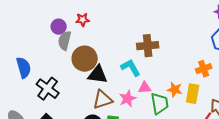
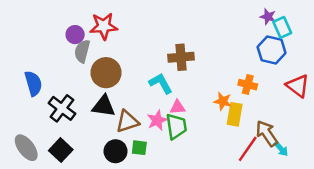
red star: (83, 20) -> (104, 26), size x1.6
orange cross: (204, 69) -> (248, 85), turned 35
black triangle: (98, 75) -> (104, 106), moved
orange star: (175, 90) -> (223, 101), moved
green trapezoid: (160, 104) -> (176, 126), moved

